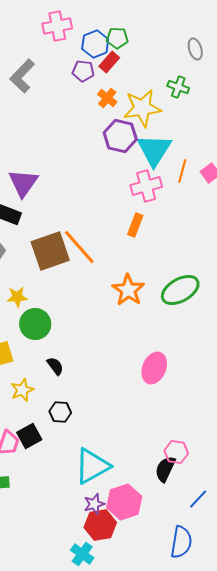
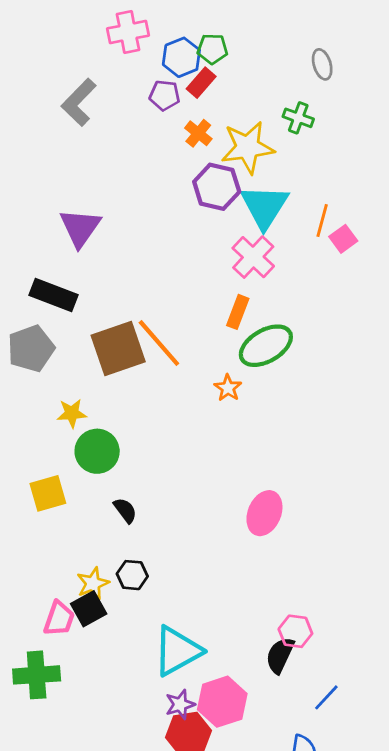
orange line: (182, 171) -> (322, 221), moved
purple triangle: (23, 183) -> (80, 228), moved
pink cross: (146, 186) -> (253, 257), turned -32
orange star: (128, 290) -> (228, 388), moved, size x0.6
green ellipse: (180, 290) -> (266, 346), moved
yellow star: (22, 390) -> (93, 583), moved

